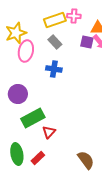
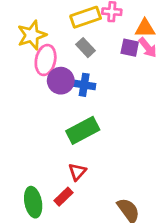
purple circle: (18, 94) -> (61, 81), moved
green rectangle: (33, 118) -> (83, 130), moved
red rectangle: (38, 158) -> (63, 197), moved

